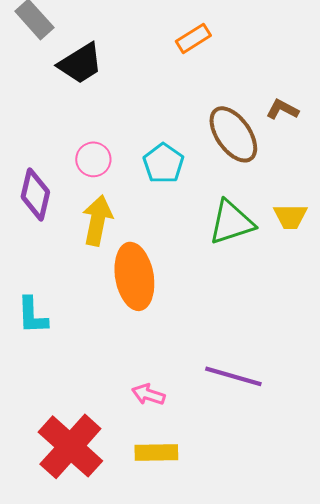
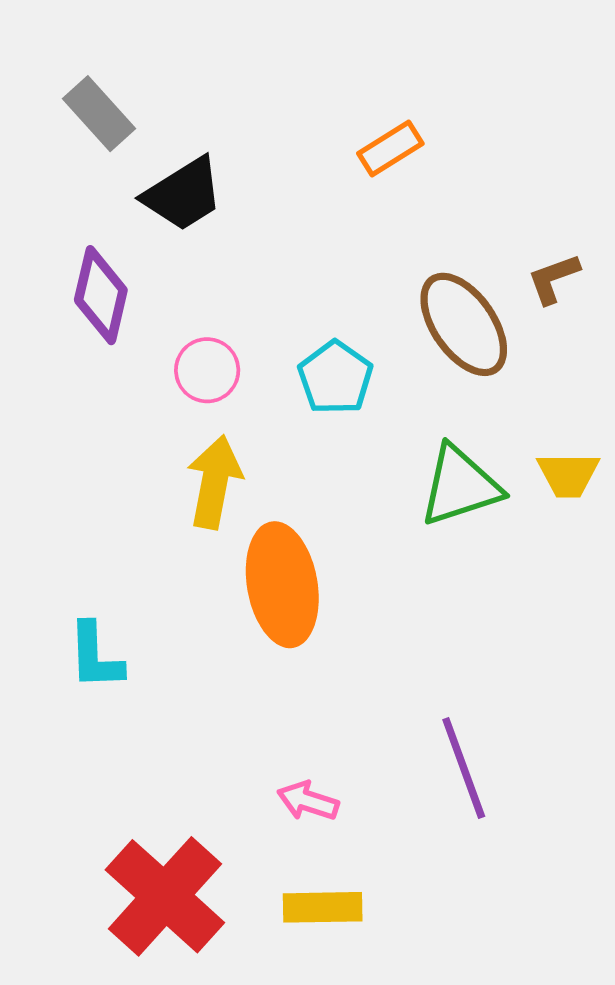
brown L-shape: (282, 109) -> (554, 279), turned -48
purple diamond: (35, 194) -> (101, 295), moved
purple line: (233, 376) -> (464, 768), turned 54

